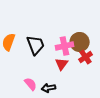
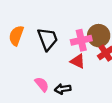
red triangle: (62, 64) -> (78, 61), turned -40

